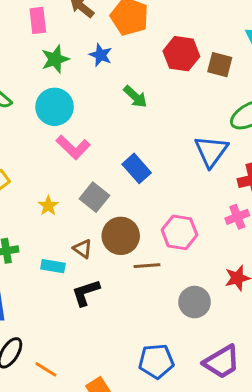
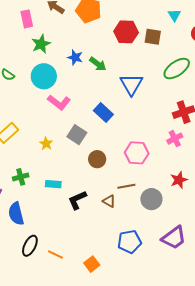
blue star: (101, 55) -> (75, 57), moved
blue triangle: (211, 151) -> (131, 84), moved
brown circle: (121, 236) -> (97, 159), size x0.7
brown triangle: (83, 249) -> (109, 201), moved
brown line: (147, 266) -> (126, 186), moved

